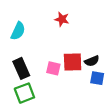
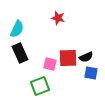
black rectangle: (21, 68) -> (20, 53), moved
green square: (24, 93) -> (40, 86), moved

